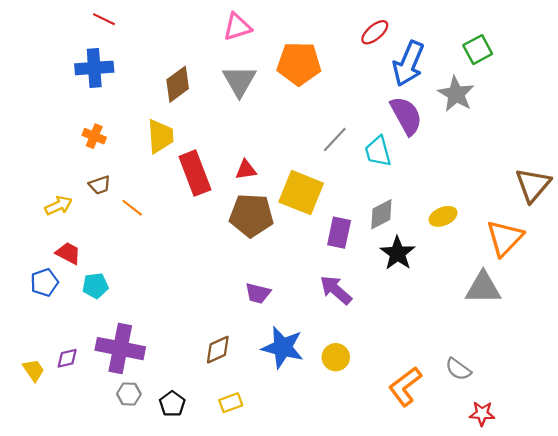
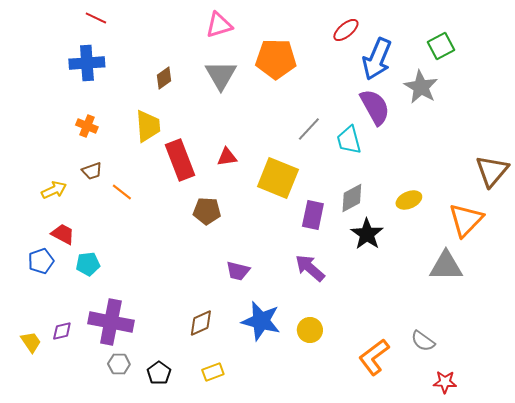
brown diamond: (178, 84) -> (164, 78), size x0.7
brown pentagon: (251, 215) -> (207, 211), moved, size x0.7

